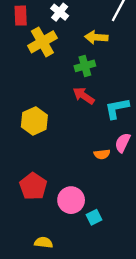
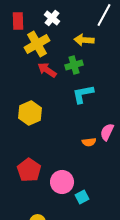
red arrow: (84, 96) -> (47, 70), moved
cyan L-shape: (117, 108) -> (83, 94), moved

